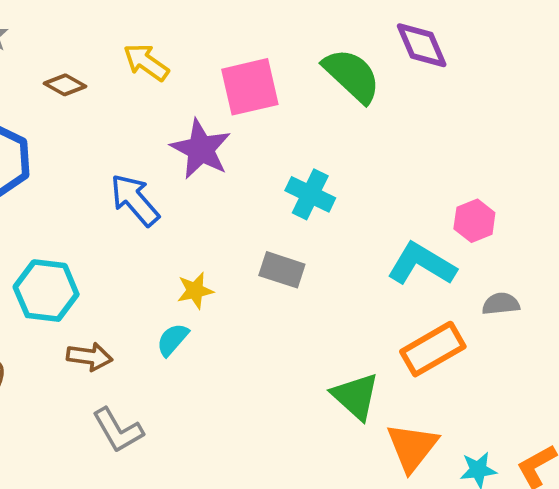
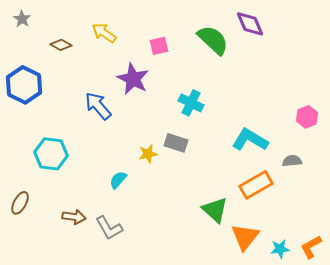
pink square: (250, 87) -> (159, 46), size x0.6
pink hexagon: (474, 221) -> (307, 117), moved
yellow star: (195, 291) -> (148, 154), moved
brown arrow: (89, 357) -> (74, 217), moved
gray L-shape: (118, 430) -> (109, 228), moved

